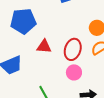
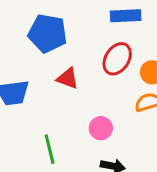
red ellipse: (73, 49) -> (117, 59), moved

